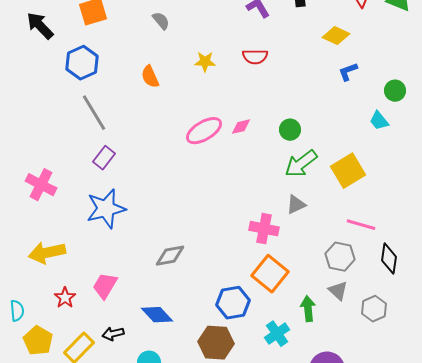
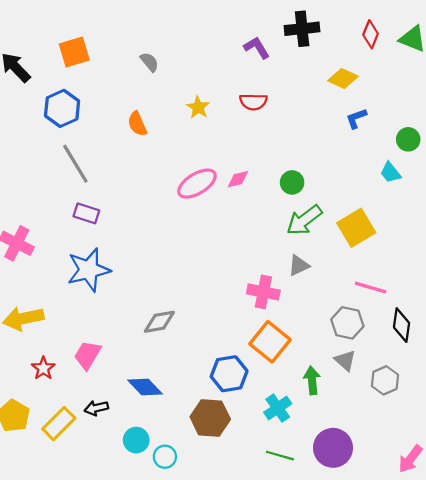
yellow star: (205, 62) -> (198, 107), turned 30
purple rectangle: (104, 158) -> (86, 213), turned 70

